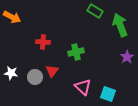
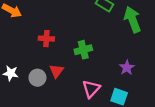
purple star: (127, 57) -> (127, 68), moved
pink triangle: (83, 87) -> (91, 89), turned 30

